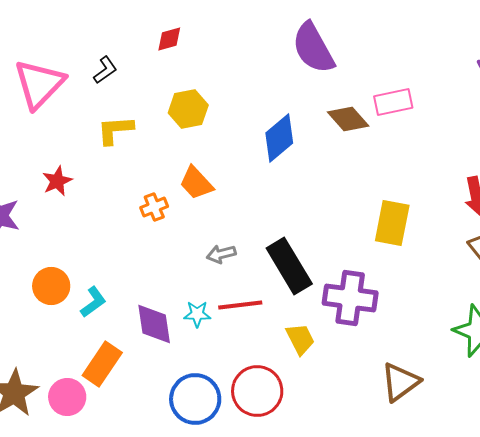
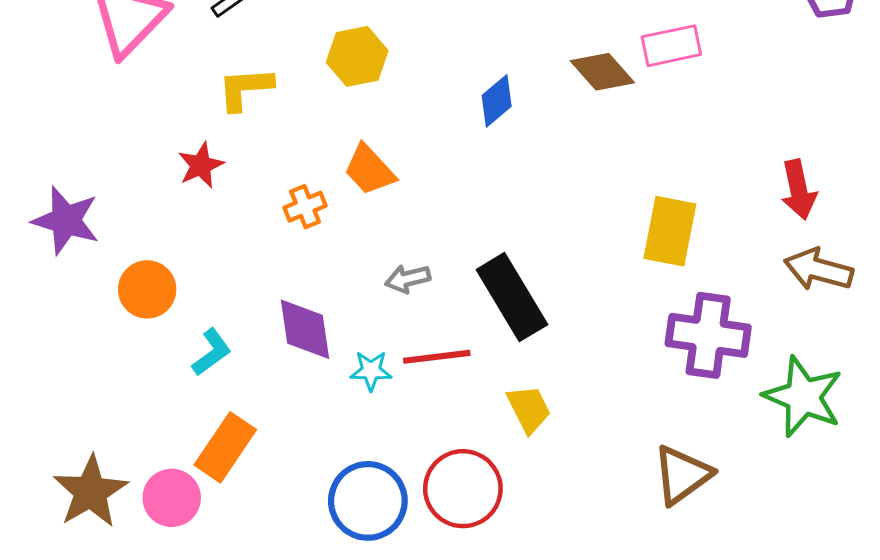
blue diamond: (279, 138) -> (497, 101), size x0.7
red star: (57, 181) -> (201, 165), moved
orange circle: (51, 286) -> (147, 289), moved
purple cross: (350, 298) -> (708, 335), moved
purple diamond: (154, 324) -> (305, 329), moved

